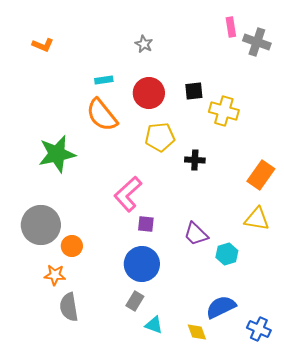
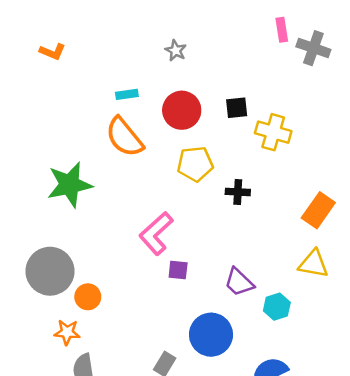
blue circle: (142, 264) -> (211, 335), moved

